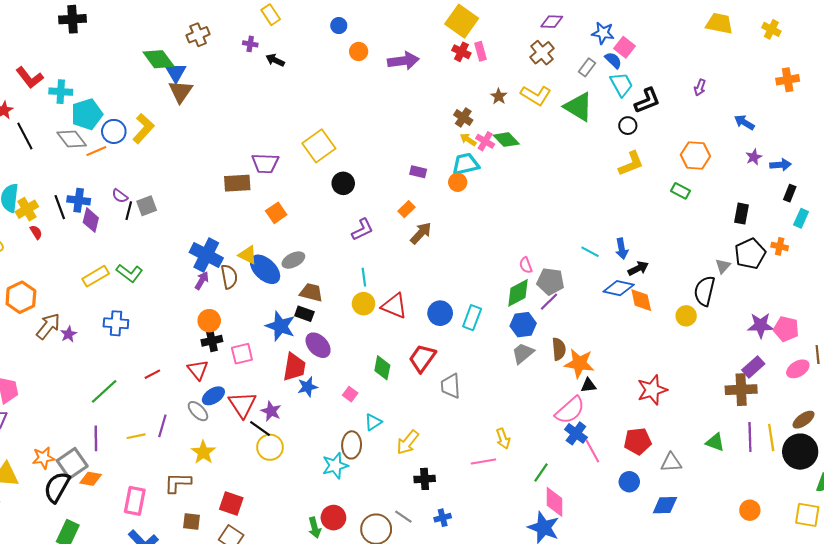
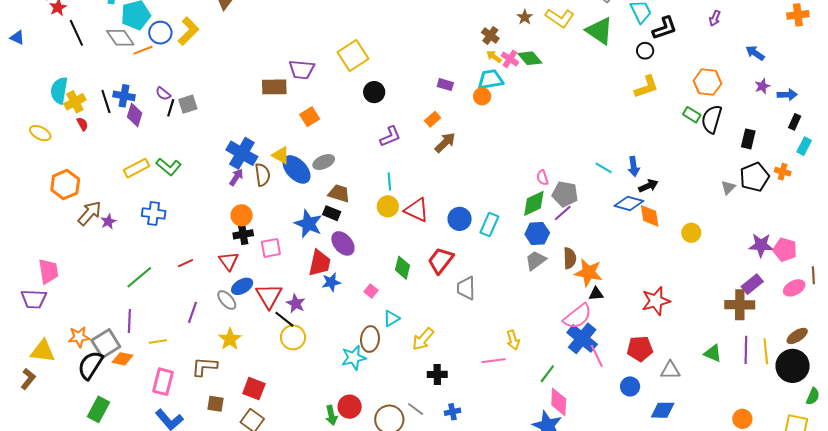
black semicircle: (705, 291) -> (712, 119), moved
blue cross: (576, 433) -> (582, 338), size x1.4
yellow line: (136, 436) -> (158, 342), moved

